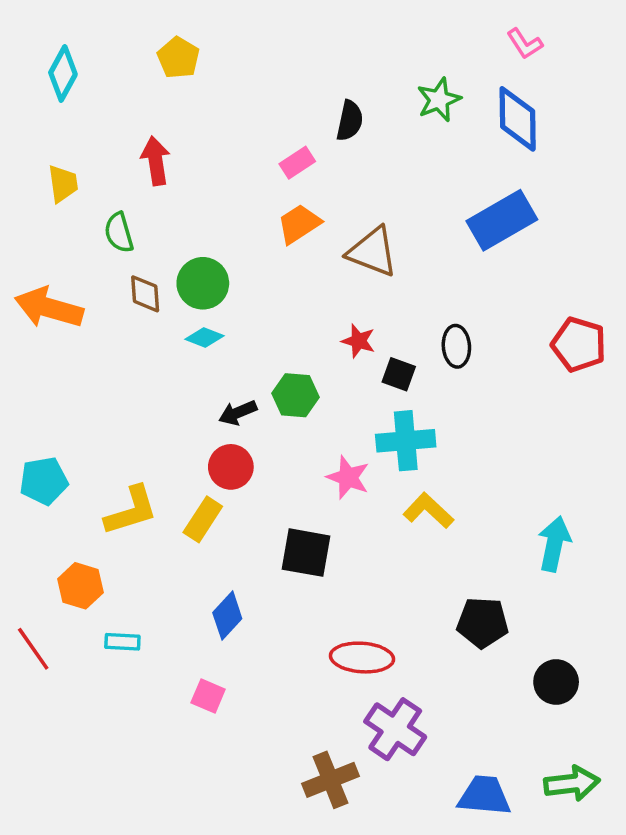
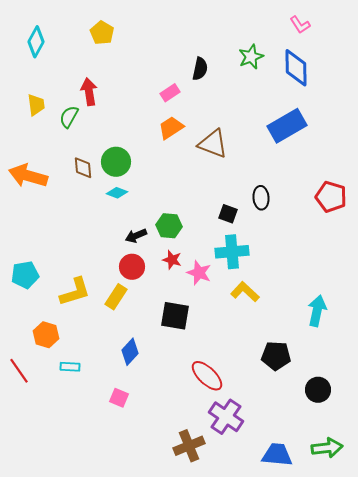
green semicircle: (119, 233) -> (69, 117), moved, turned 45
red star: (358, 341) -> (172, 260), moved
red ellipse: (362, 658) -> (207, 376), turned 40

